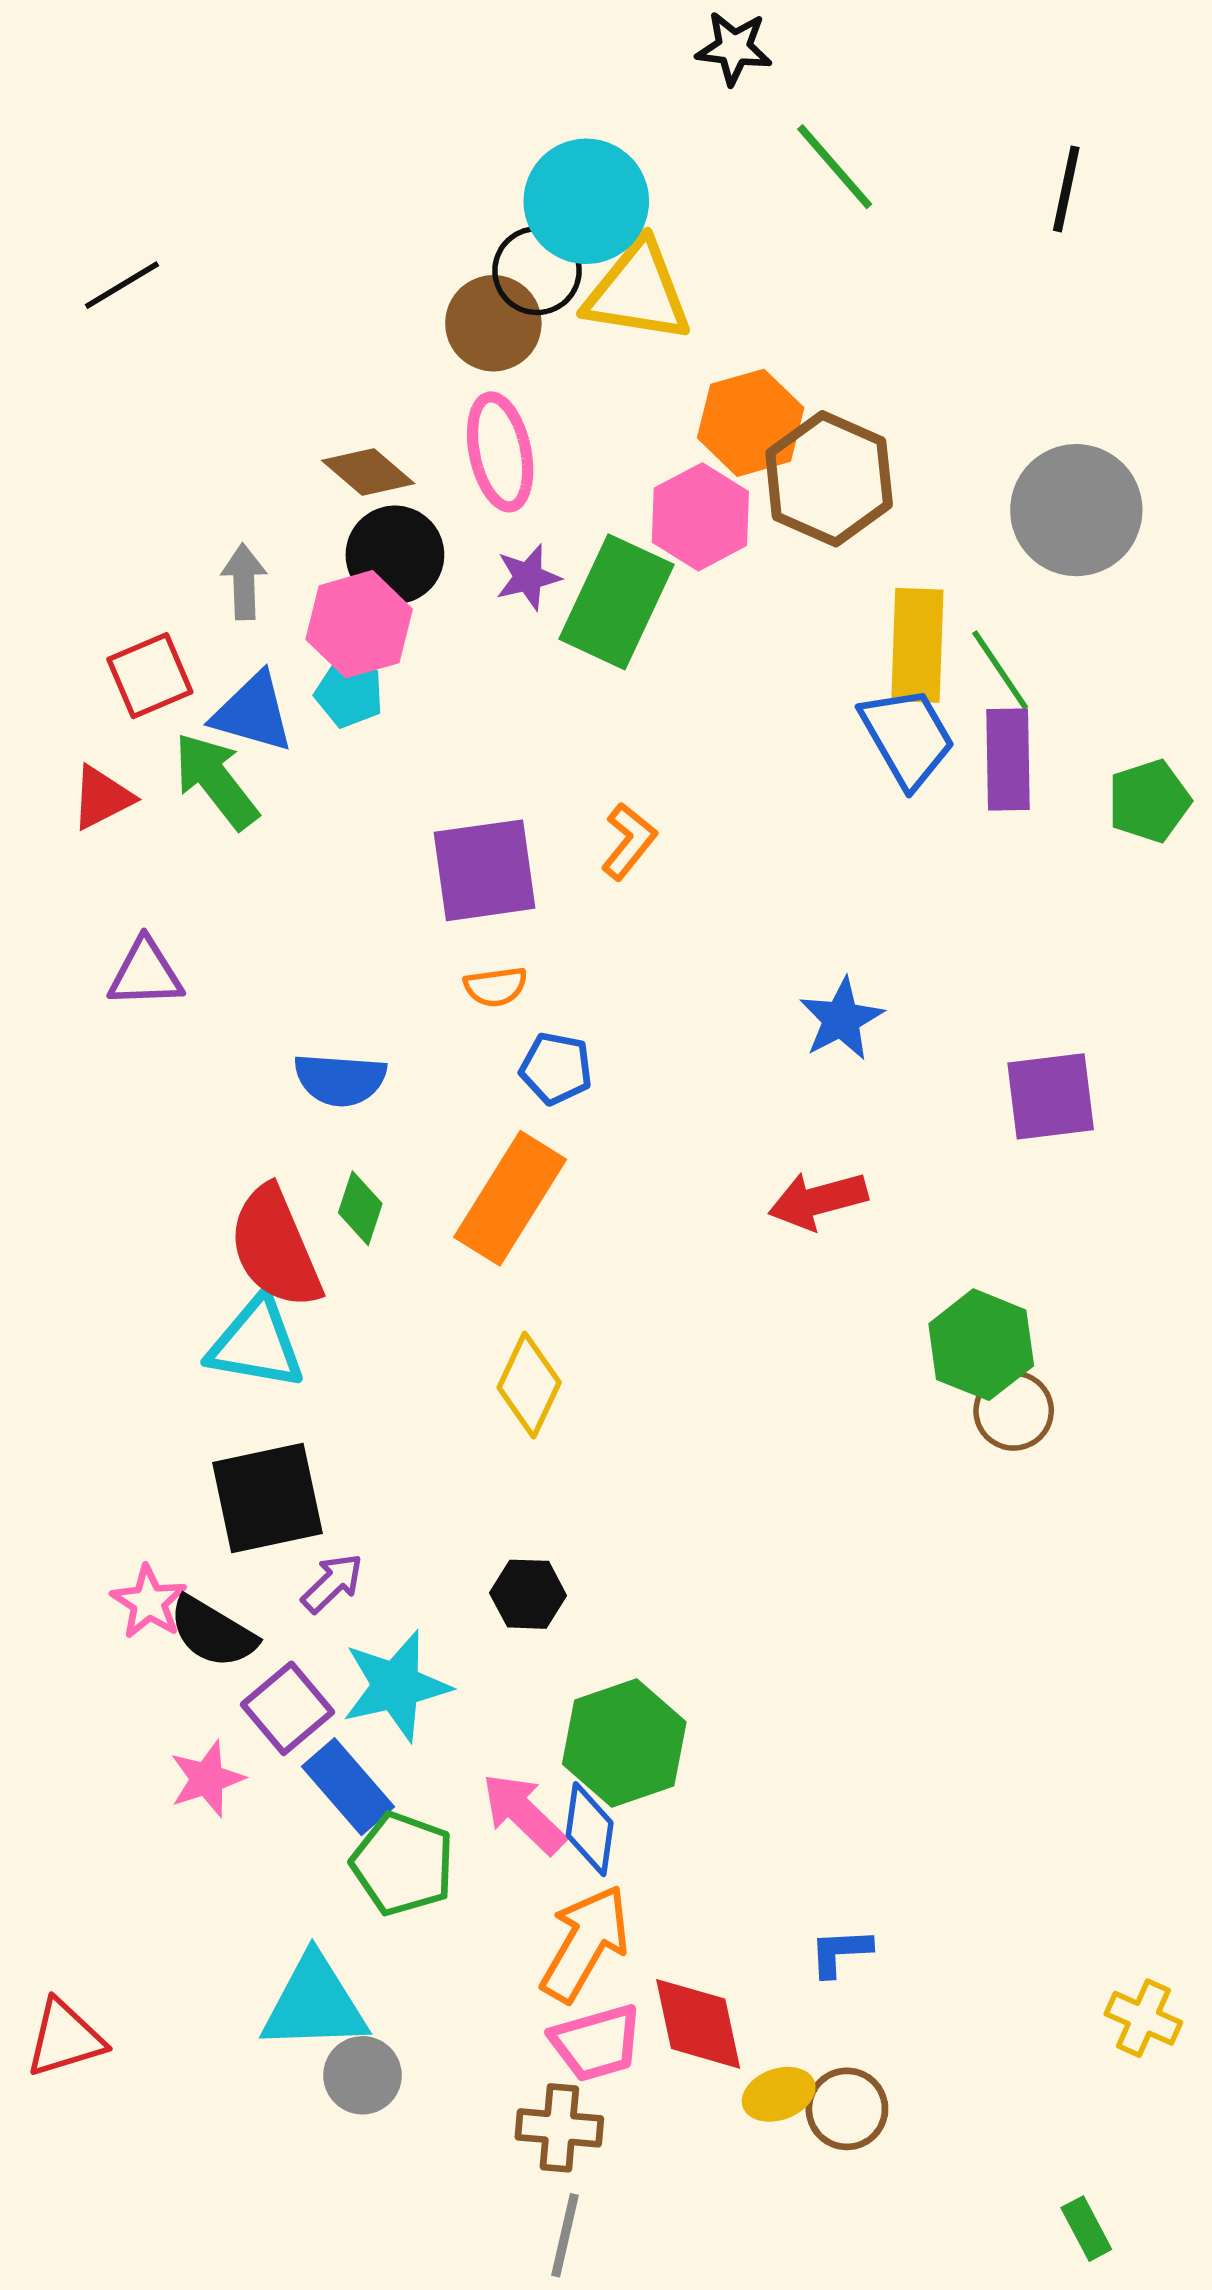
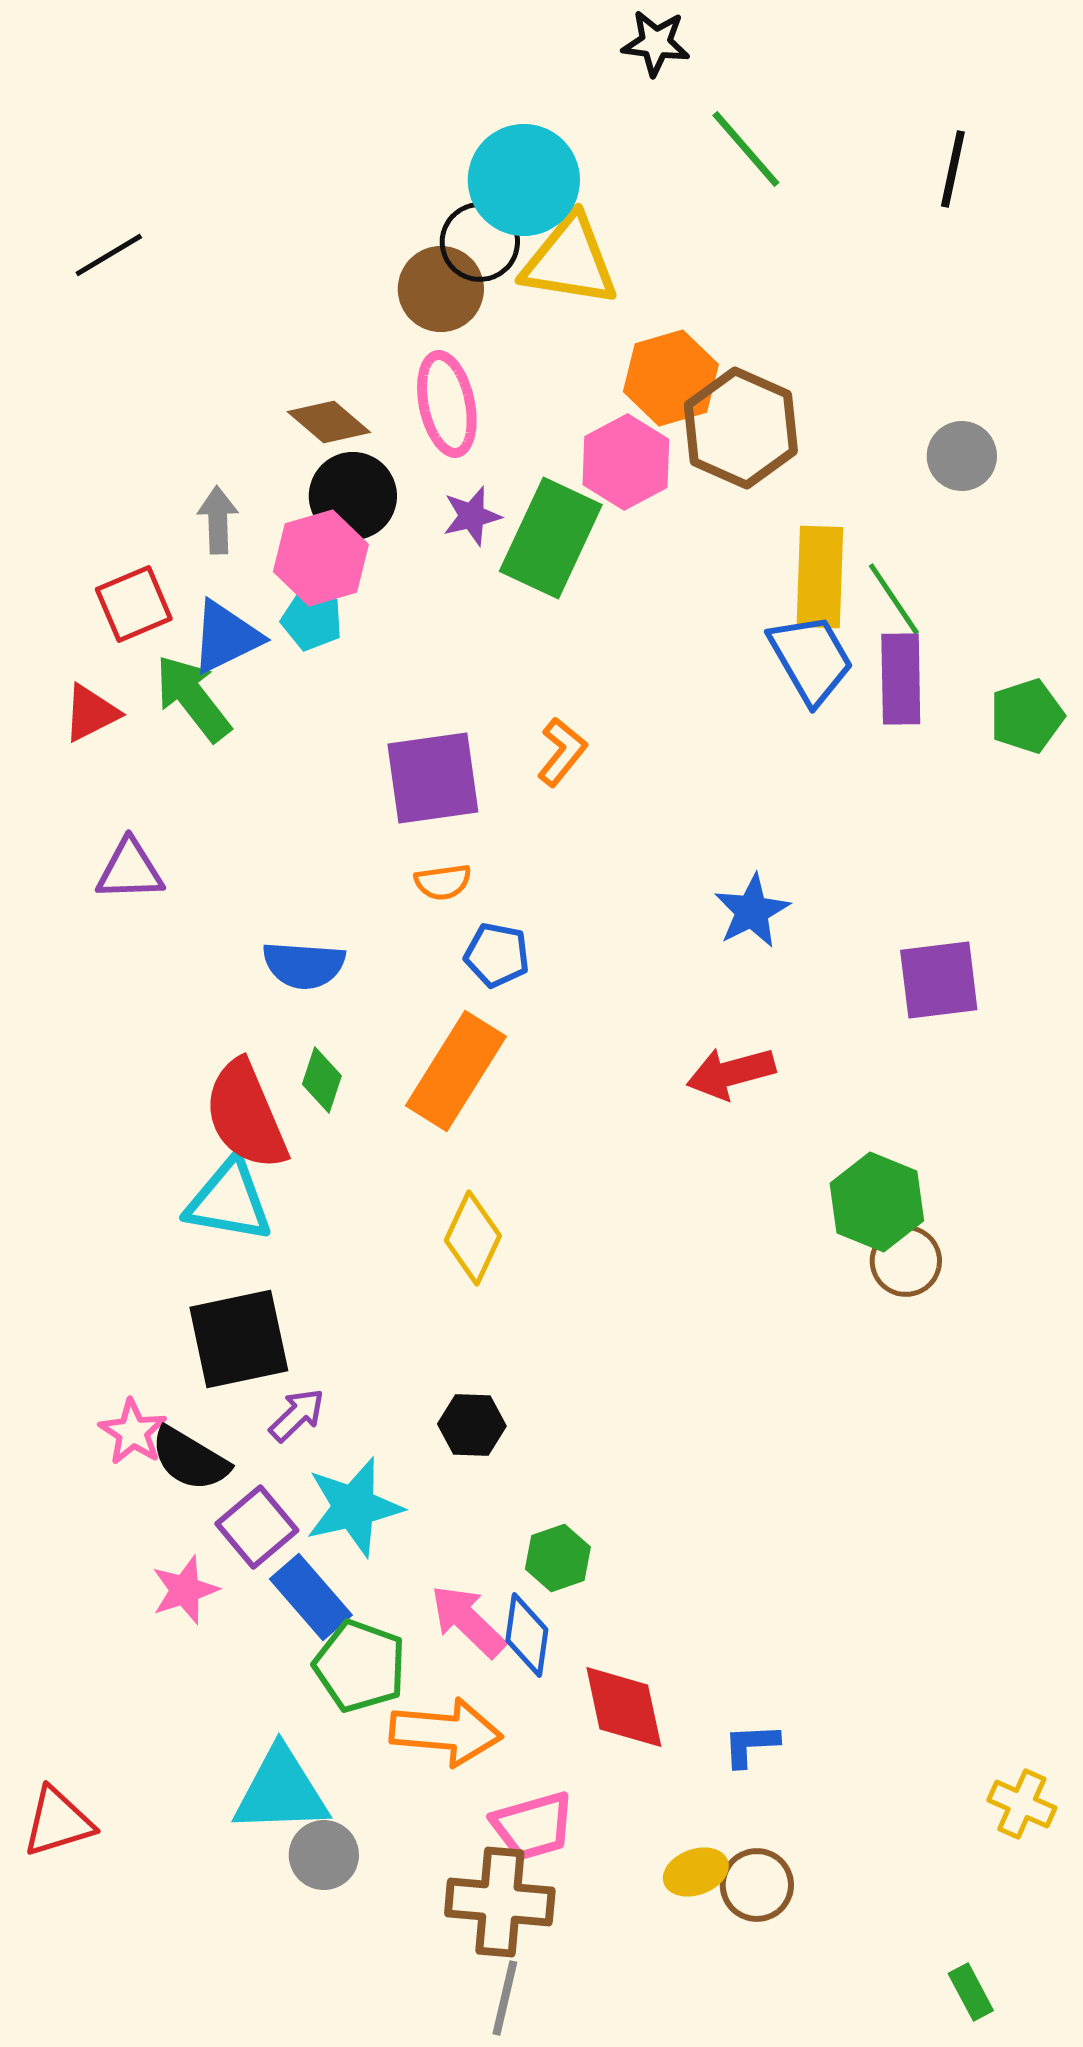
gray circle: (1076, 510) -> (962, 456), size x0.6
blue triangle: (253, 713) -> (226, 637), turned -42
green hexagon: (624, 1743) -> (558, 1558), size x0.6
orange arrow: (585, 1943) -> (446, 1732), moved, turned 65
red diamond: (698, 2024) -> (624, 1707), moved
brown cross: (559, 2128) -> (500, 1902), size x1.4

